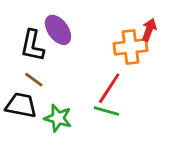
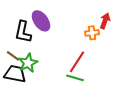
orange cross: (131, 47) -> (92, 33), size x0.6
brown line: (34, 80) -> (13, 56), moved
green star: (58, 118) -> (28, 63), moved, turned 30

